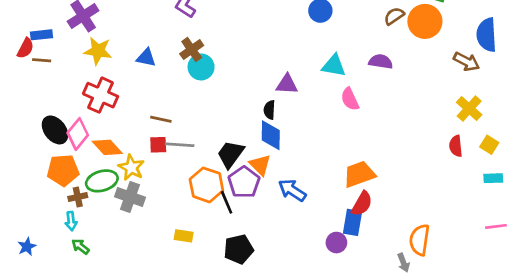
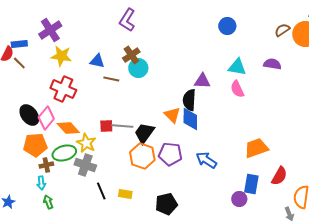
brown line: (42, 60) -> (19, 63), turned 40
pink semicircle: (350, 99) -> (237, 89), moved
black semicircle: (269, 110) -> (189, 100), size x1.5
brown line: (161, 119) -> (111, 79), moved
black trapezoid: (231, 154) -> (144, 133), moved
orange triangle: (260, 165) -> (172, 115), moved
purple pentagon: (244, 182) -> (170, 154), turned -30
black line: (227, 202) -> (101, 191), moved
red semicircle: (362, 204) -> (279, 176), moved
green arrow: (80, 247) -> (48, 202), turned 32

